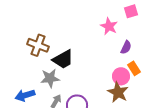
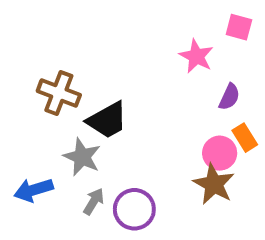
pink square: (131, 11) -> (239, 27), turned 32
gray star: (50, 78) -> (82, 157), turned 30

